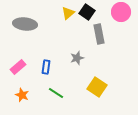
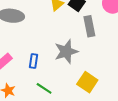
gray star: (77, 58) -> (66, 52), size x1.6

